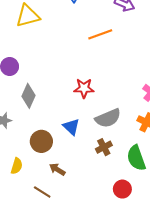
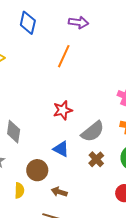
orange line: (100, 34) -> (64, 56), turned -30
yellow semicircle: (17, 166) -> (19, 190), moved

